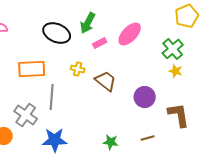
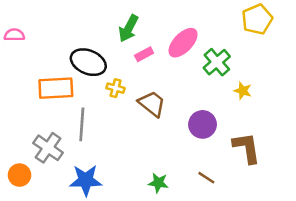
black ellipse: (57, 33) -> (88, 62), moved
green cross: (173, 49) -> (217, 62), moved
brown line: (148, 138) -> (206, 178), turned 48

